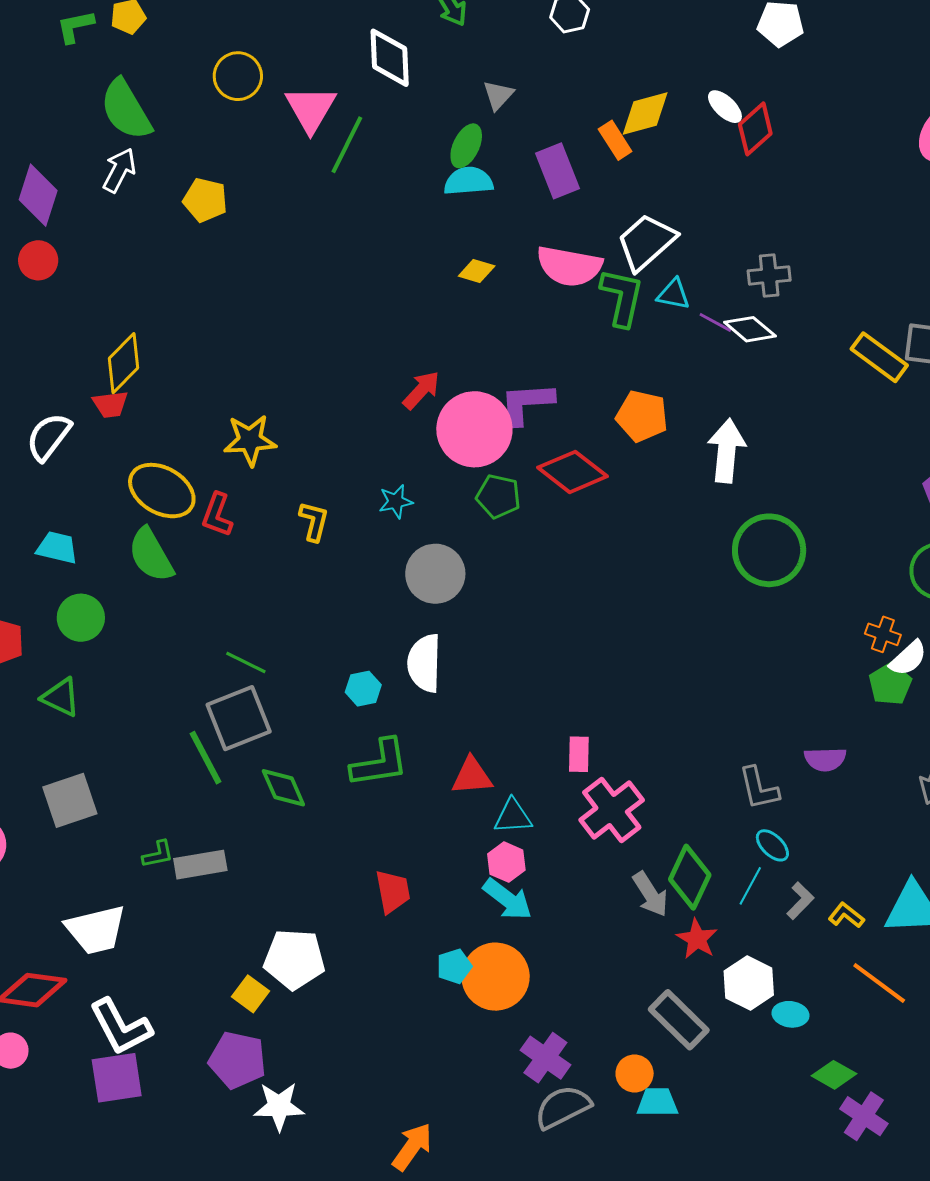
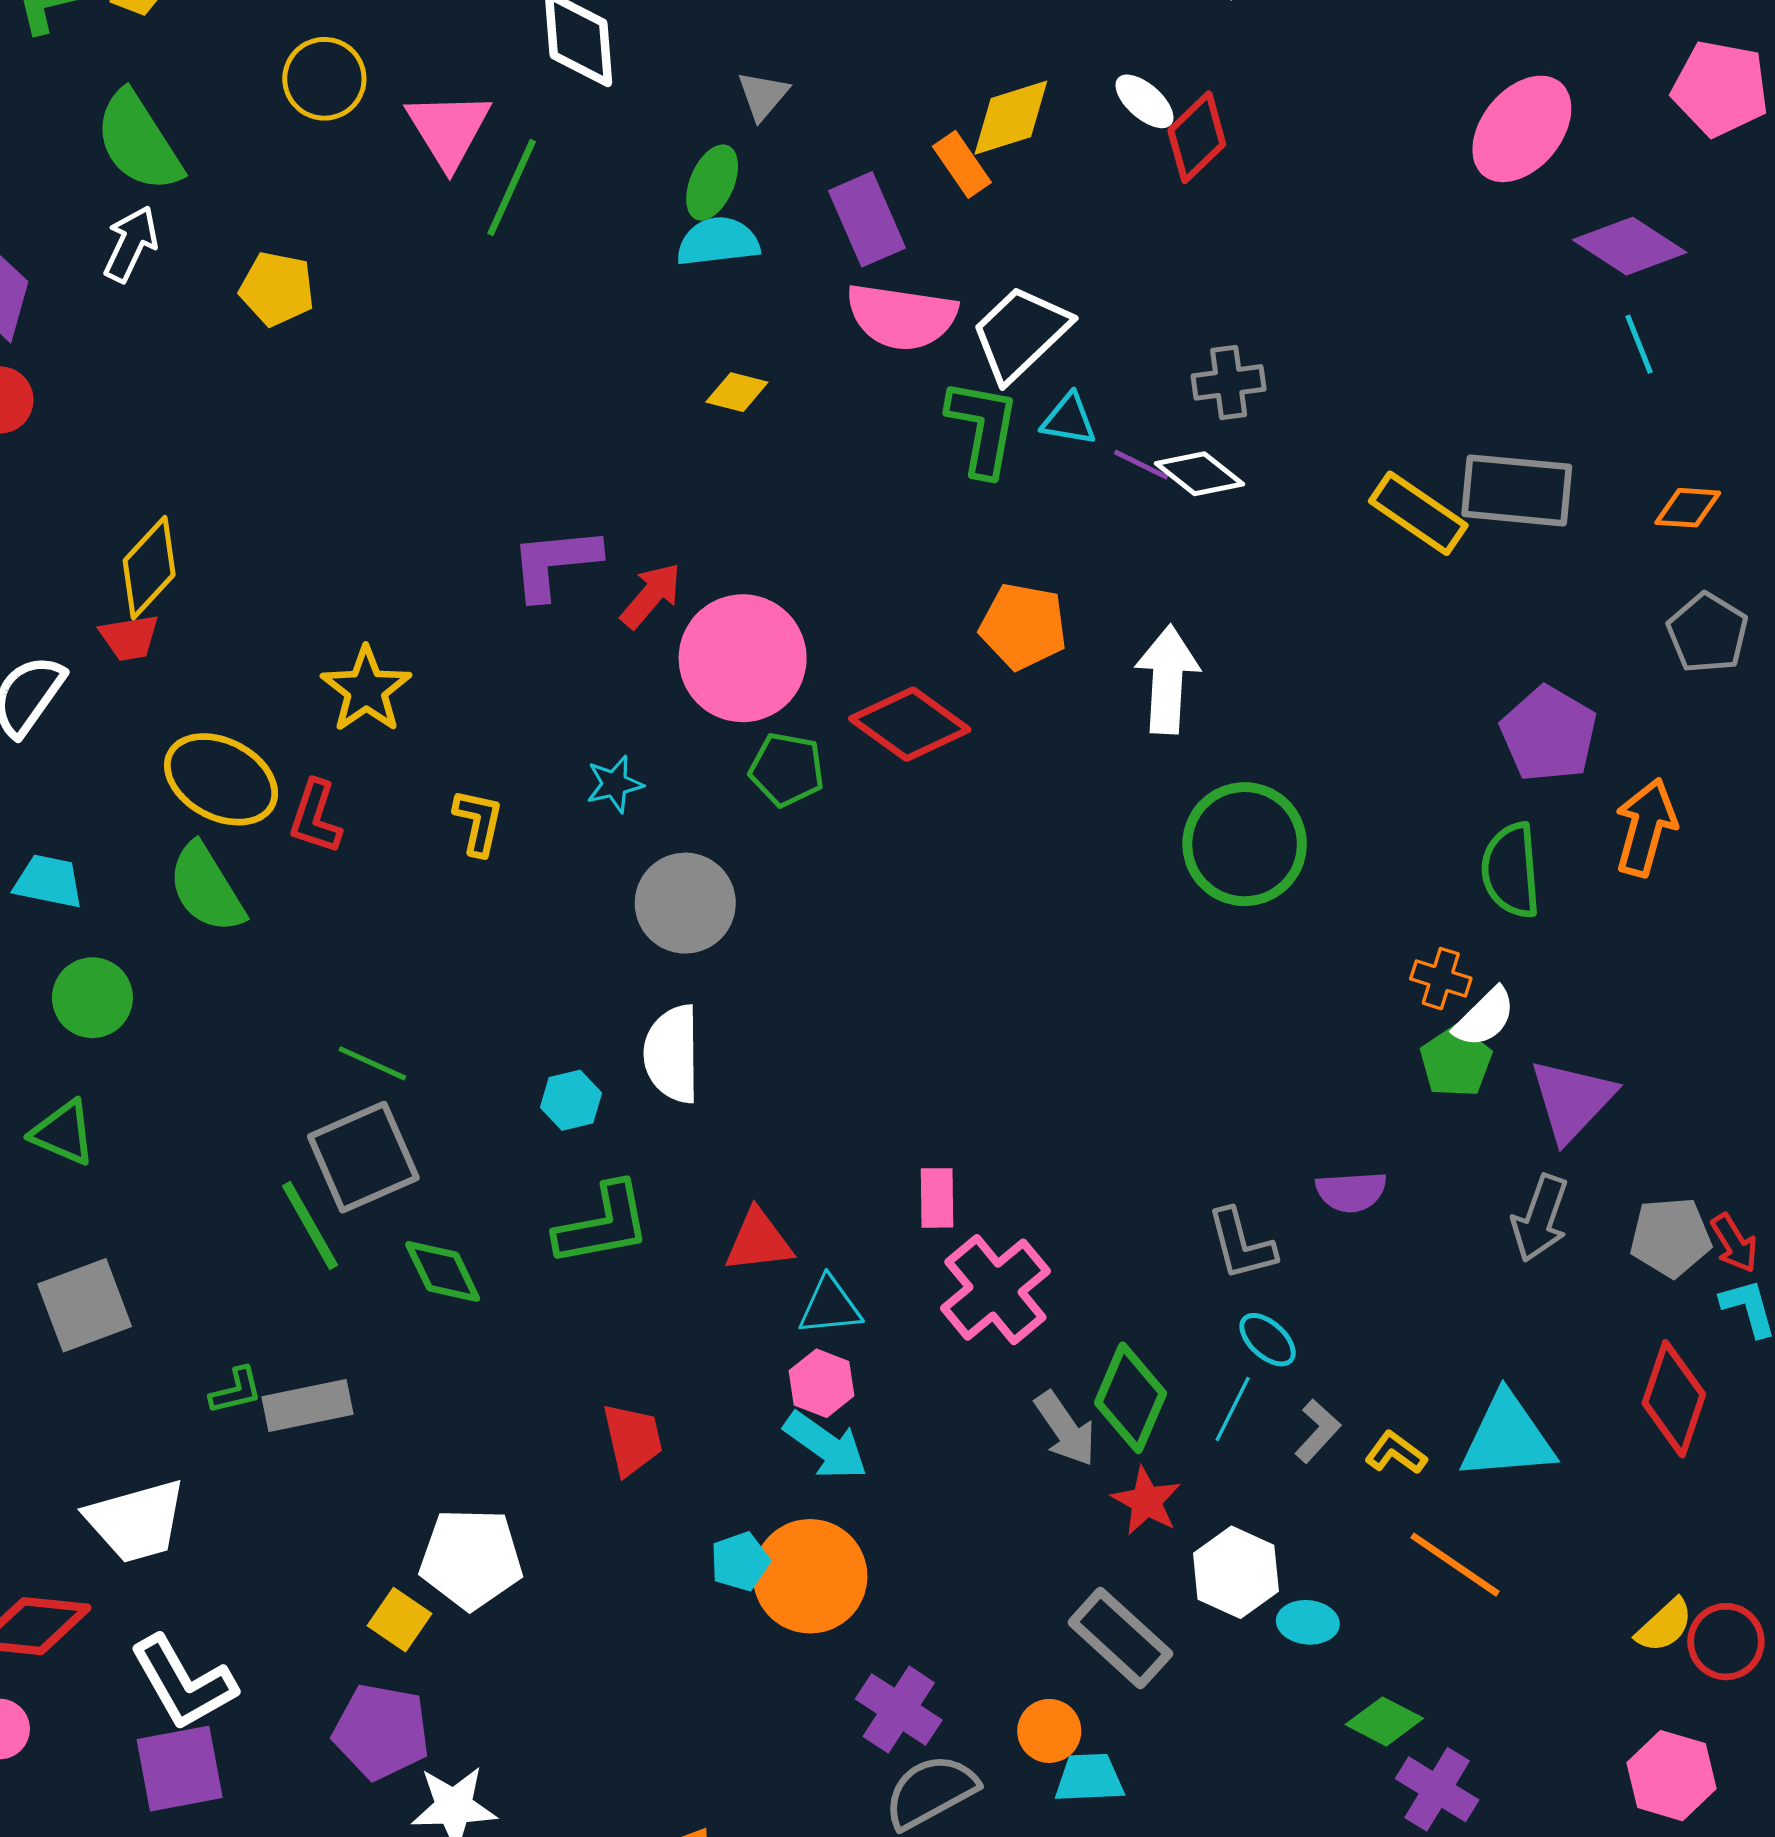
pink semicircle: (569, 266) -> (902, 317), moved
purple L-shape: (527, 403) -> (555, 563), moved
yellow star: (250, 440) -> (366, 690), turned -30

